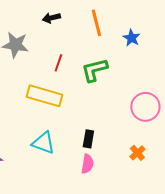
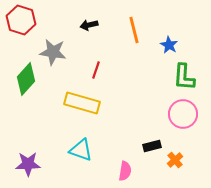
green L-shape: (94, 70) -> (184, 77), moved, turned -72
black rectangle: (88, 139) -> (152, 146), moved, turned 66

